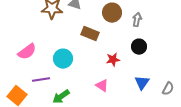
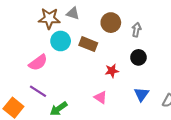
pink semicircle: (27, 52) -> (38, 63), moved
cyan circle: (63, 59) -> (61, 41), moved
purple line: (41, 80) -> (38, 91), turned 42

